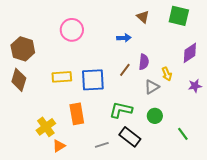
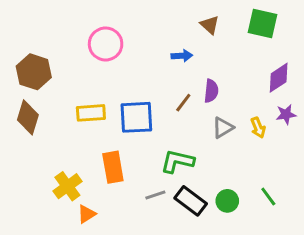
yellow arrow: (167, 74) -> (258, 128), moved
purple star: (195, 86) -> (286, 114), moved
green circle: (155, 116) -> (227, 201), moved
gray line: (102, 145) -> (155, 195), moved

